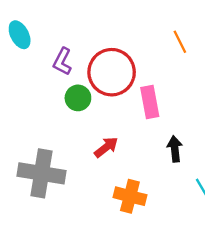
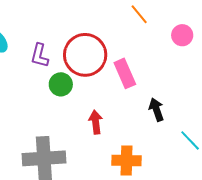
red arrow: (106, 147) -> (96, 122), turned -45

